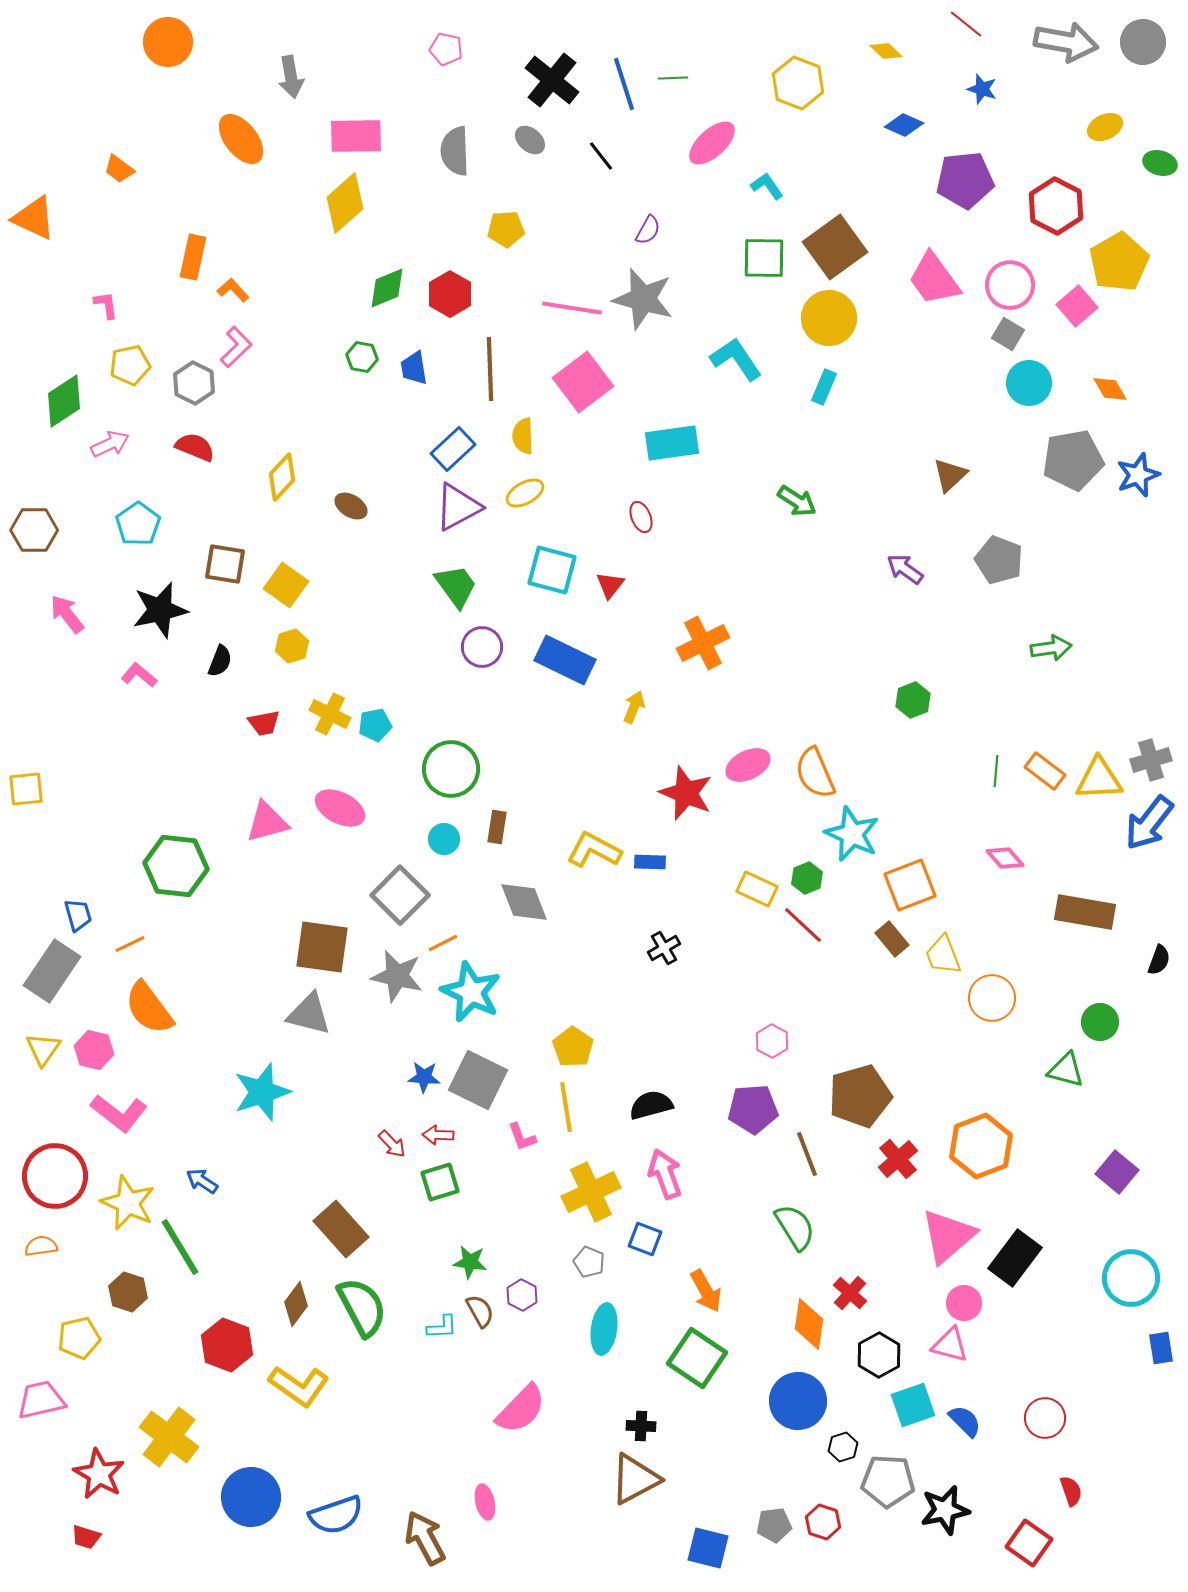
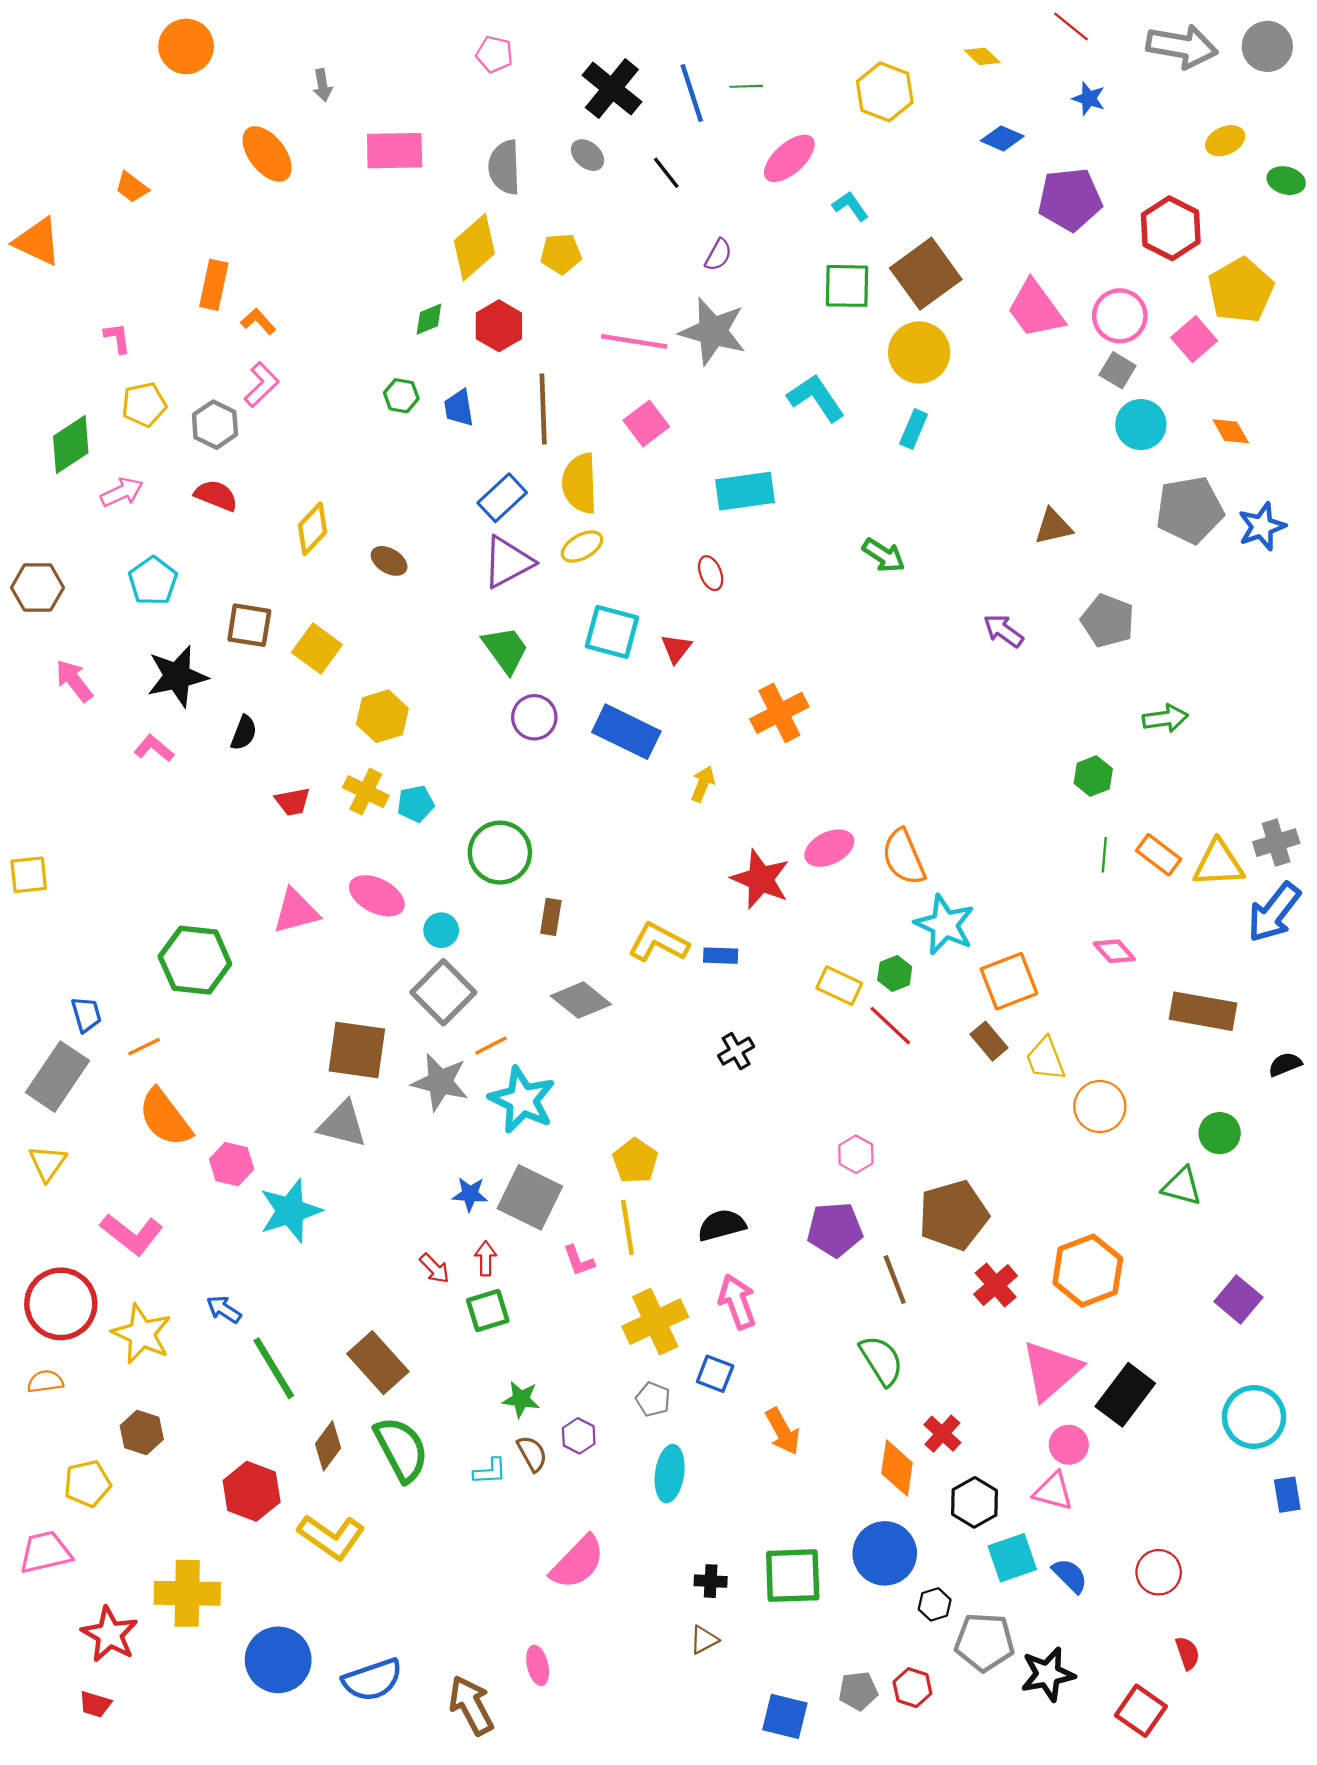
gray arrow: (291, 77) -> (323, 85), size x0.7
yellow diamond: (345, 203) -> (474, 247), moved
green diamond: (387, 288) -> (429, 319), size x0.7
pink square: (583, 382) -> (646, 423), size x0.7
yellow semicircle: (523, 436) -> (580, 483), size x1.5
brown triangle: (950, 475) -> (1053, 527), turned 30
yellow hexagon: (292, 646) -> (382, 716), moved, size x1.4
green hexagon: (913, 700) -> (1093, 776), moved
cyan circle: (444, 839) -> (441, 930), moved
gray diamond: (524, 902) -> (581, 1000), turned -30
black semicircle: (1159, 960) -> (1285, 1064), turned -132
pink hexagon: (94, 1050) -> (232, 1164), moved
red arrow: (438, 1135) -> (486, 1258), turned 88
green line: (180, 1247) -> (274, 1368), moved
green square: (697, 1358) -> (793, 1576), moved, turned -36
yellow cross: (169, 1437) -> (187, 1593), turned -36
brown triangle: (635, 1479) -> (704, 1640), size x0.5

